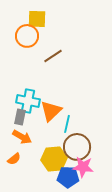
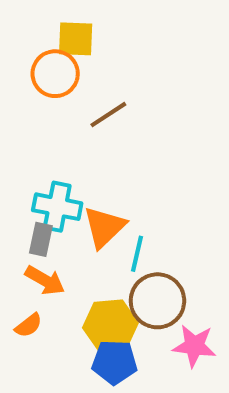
pink star: (83, 167) -> (194, 346), moved
blue pentagon: (68, 177) -> (114, 362), moved

